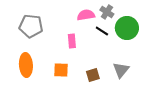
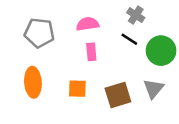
pink semicircle: (86, 15) -> (87, 24), moved
green circle: (127, 28) -> (161, 51), moved
brown square: (93, 75) -> (118, 95), size x1.5

